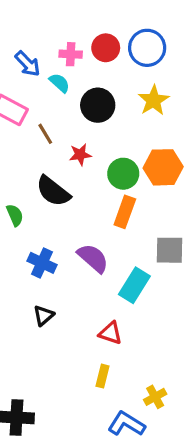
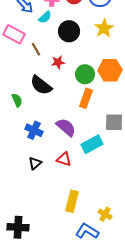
cyan semicircle: (59, 83) -> (45, 17), turned 96
cyan rectangle: (134, 285) -> (92, 144), turned 30
red triangle: (110, 333) -> (64, 159), moved
yellow rectangle: (103, 376) -> (72, 201), size x1.5
yellow cross: (155, 397) -> (105, 214), turned -32

